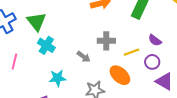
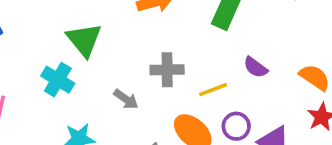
green triangle: (36, 22) -> (84, 40), moved
purple circle: (152, 62) -> (236, 126), moved

